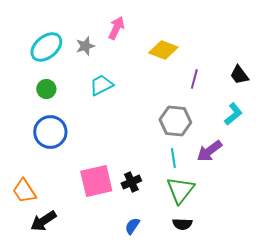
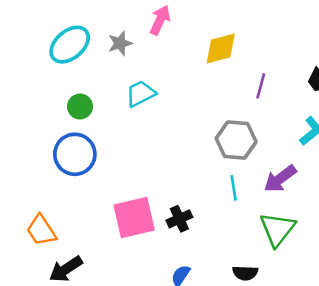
yellow diamond: (163, 50) -> (221, 48), turned -36
green circle: (46, 89) -> (80, 107), moved
green triangle: (180, 190) -> (277, 229), moved

